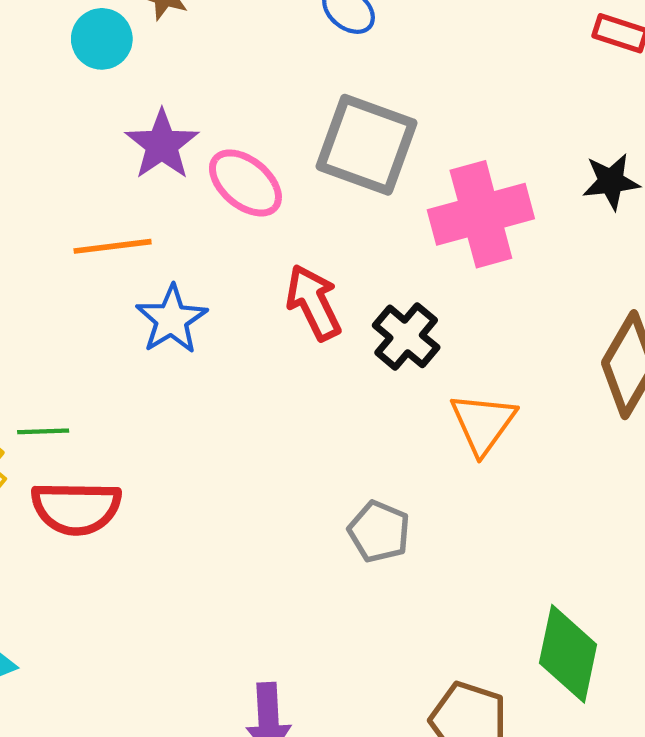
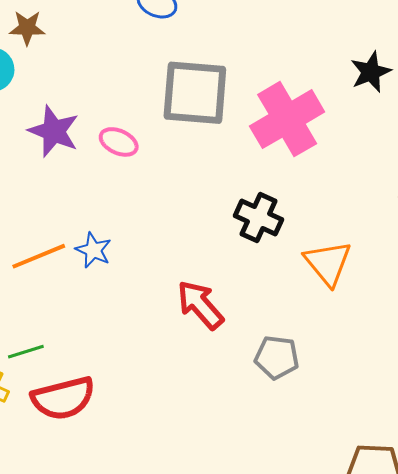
pink ellipse: (245, 183) -> (119, 142), size x0.7
orange line: (113, 246) -> (39, 256), moved
red arrow: (314, 302) -> (200, 305), moved
blue star: (172, 319) -> (93, 250), size x0.7

